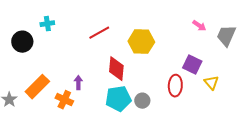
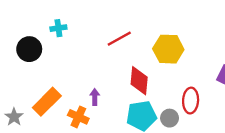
red ellipse: (175, 86) -> (191, 101), moved

